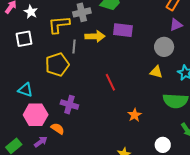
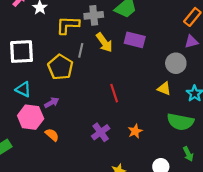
yellow arrow: (95, 36) -> (104, 42), turned 48
white square: (24, 39) -> (22, 52), moved, size x1.4
yellow pentagon: (57, 65) -> (60, 67), turned -30
purple cross: (69, 105) -> (101, 132), moved, turned 30
purple arrow: (41, 142) -> (52, 103), moved

